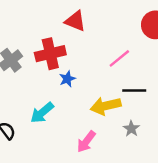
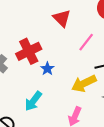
red triangle: (75, 21) -> (62, 18), moved, turned 36

